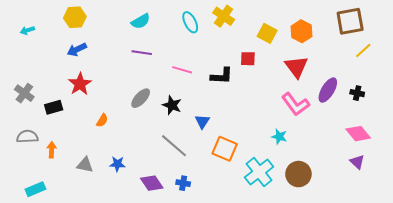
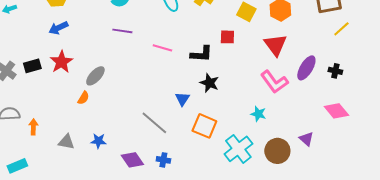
gray ellipse: (141, 98) -> (95, 76), moved
black star: (172, 105) -> (209, 83), moved
black rectangle: (54, 107) -> (32, 66), moved
purple triangle: (357, 162) -> (306, 139), moved

